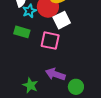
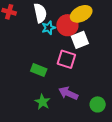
green rectangle: (22, 32) -> (39, 70), moved
green circle: (76, 87) -> (98, 104), moved

